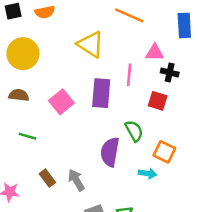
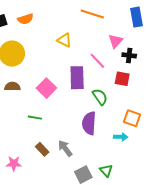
yellow triangle: (91, 44) -> (64, 40), size x0.7
pink triangle: (155, 52) -> (116, 41), turned -42
pink line: (129, 75) -> (97, 61), turned -42
green semicircle: (134, 131) -> (100, 97), moved
green line: (27, 136) -> (35, 118), moved

